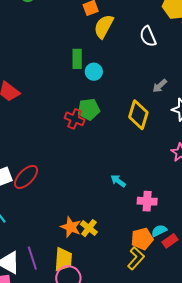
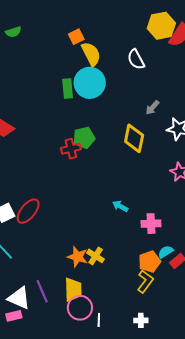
yellow semicircle: (104, 26) -> (91, 54), turned 130
cyan circle: (94, 72) -> (90, 83), moved, size x1.8
red cross: (75, 119) -> (71, 149), turned -30

